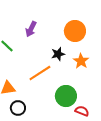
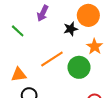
black star: (58, 54) -> (71, 29), moved
green circle: (66, 96) -> (79, 67), moved

